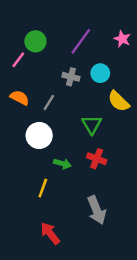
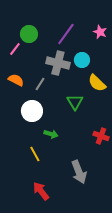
gray cross: (71, 77) -> (58, 63), size x1.6
red cross: (97, 159) -> (101, 136), moved
yellow line: (43, 188) -> (35, 154), turned -49

